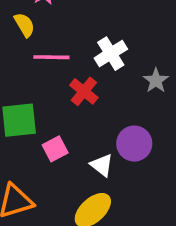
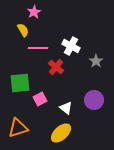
white cross: (111, 54) -> (71, 46), turned -30
purple circle: (134, 144) -> (94, 100), moved

